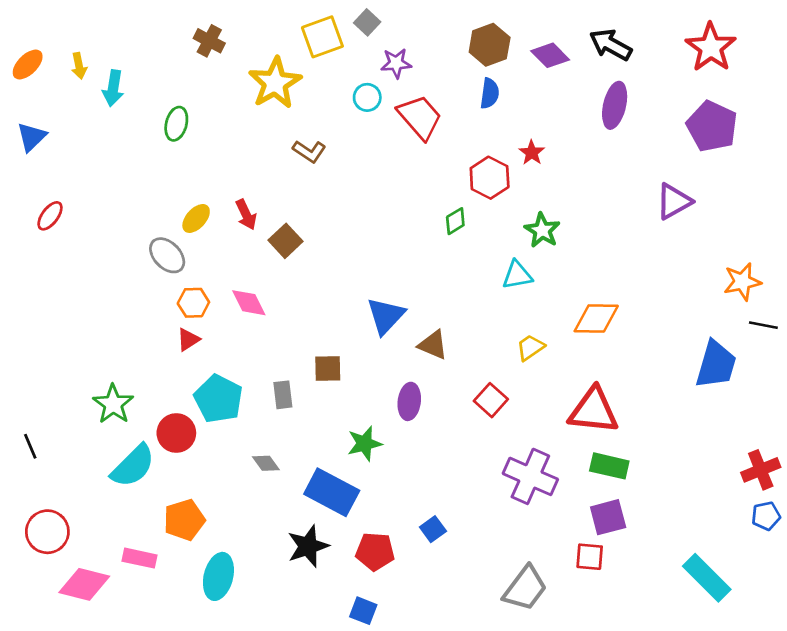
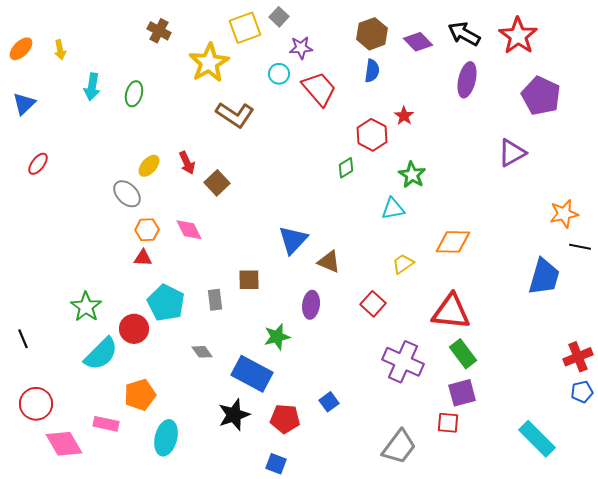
red star: (711, 47) -> (518, 36), moved
cyan arrow: (113, 88) -> (92, 87), moved
brown L-shape: (309, 151) -> (235, 115), size x1.5
red triangle: (188, 340) -> (143, 258), turned 36
green rectangle: (609, 466) -> (463, 354), turned 40
pink diamond: (84, 584) -> (64, 444), turned 45

